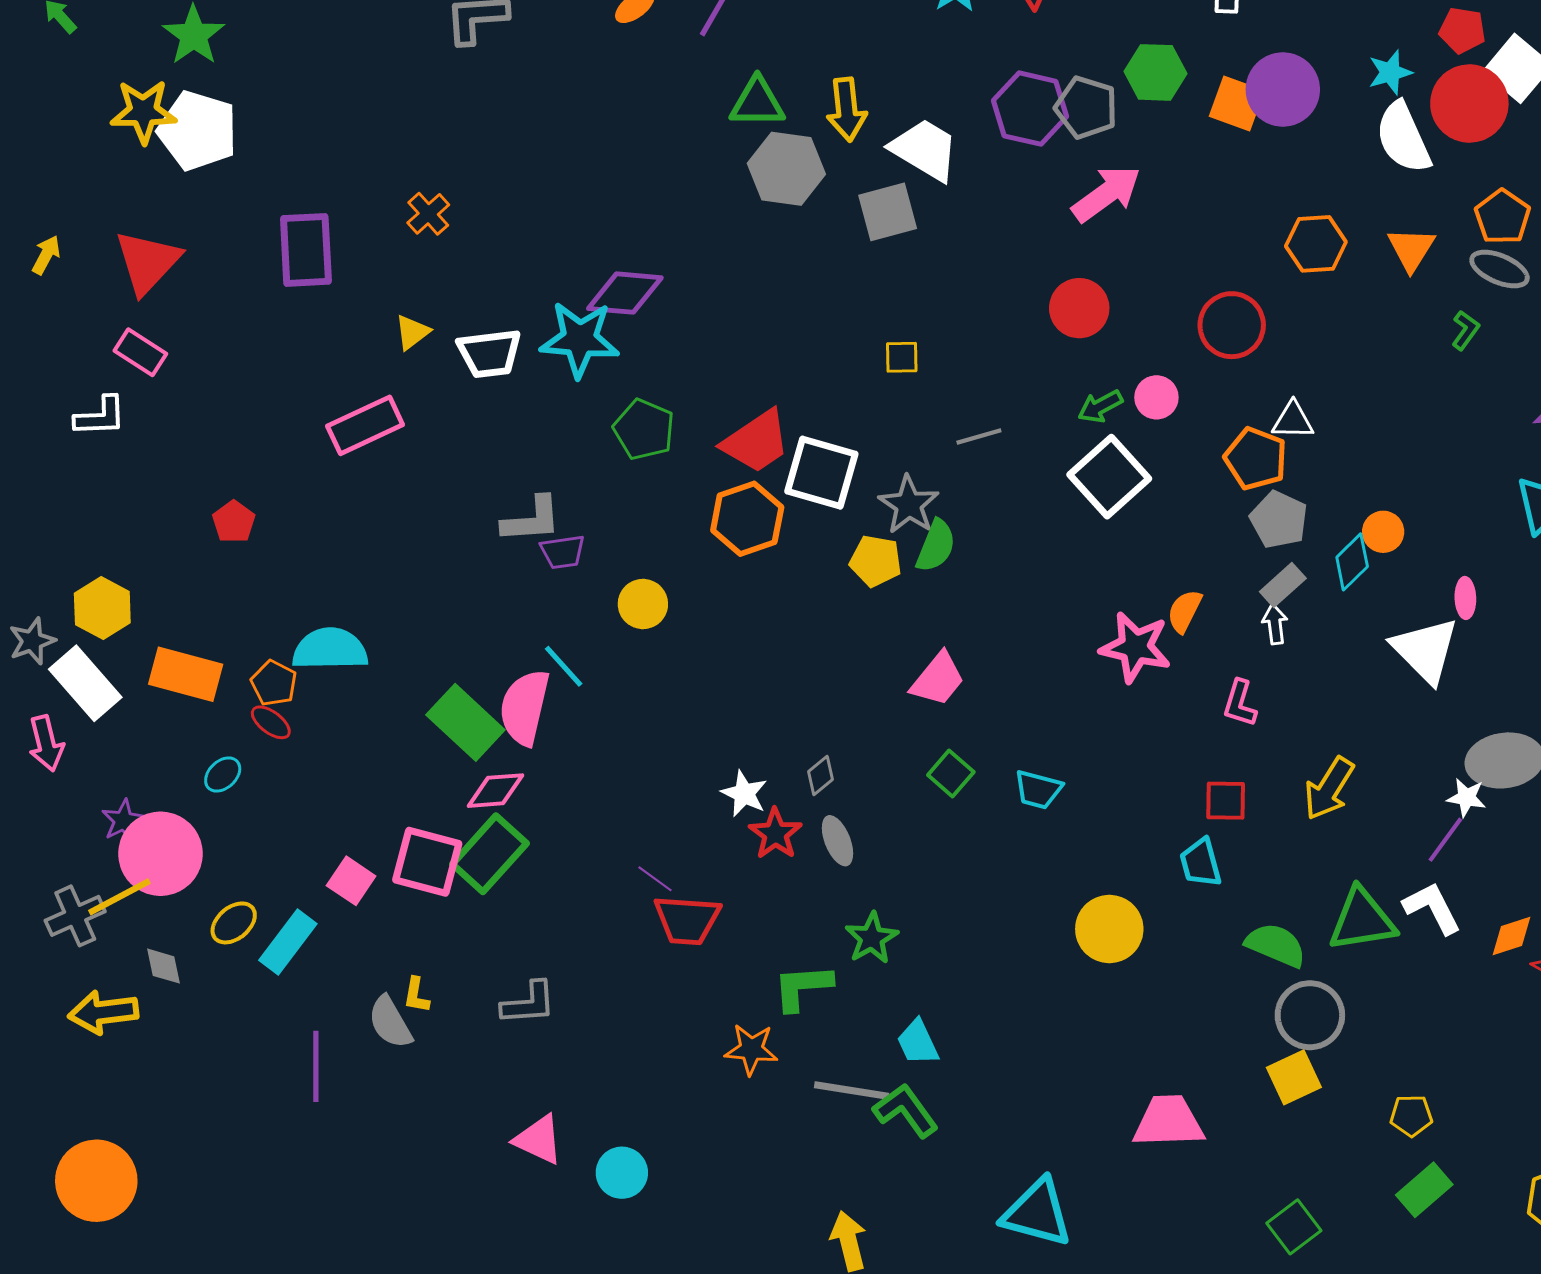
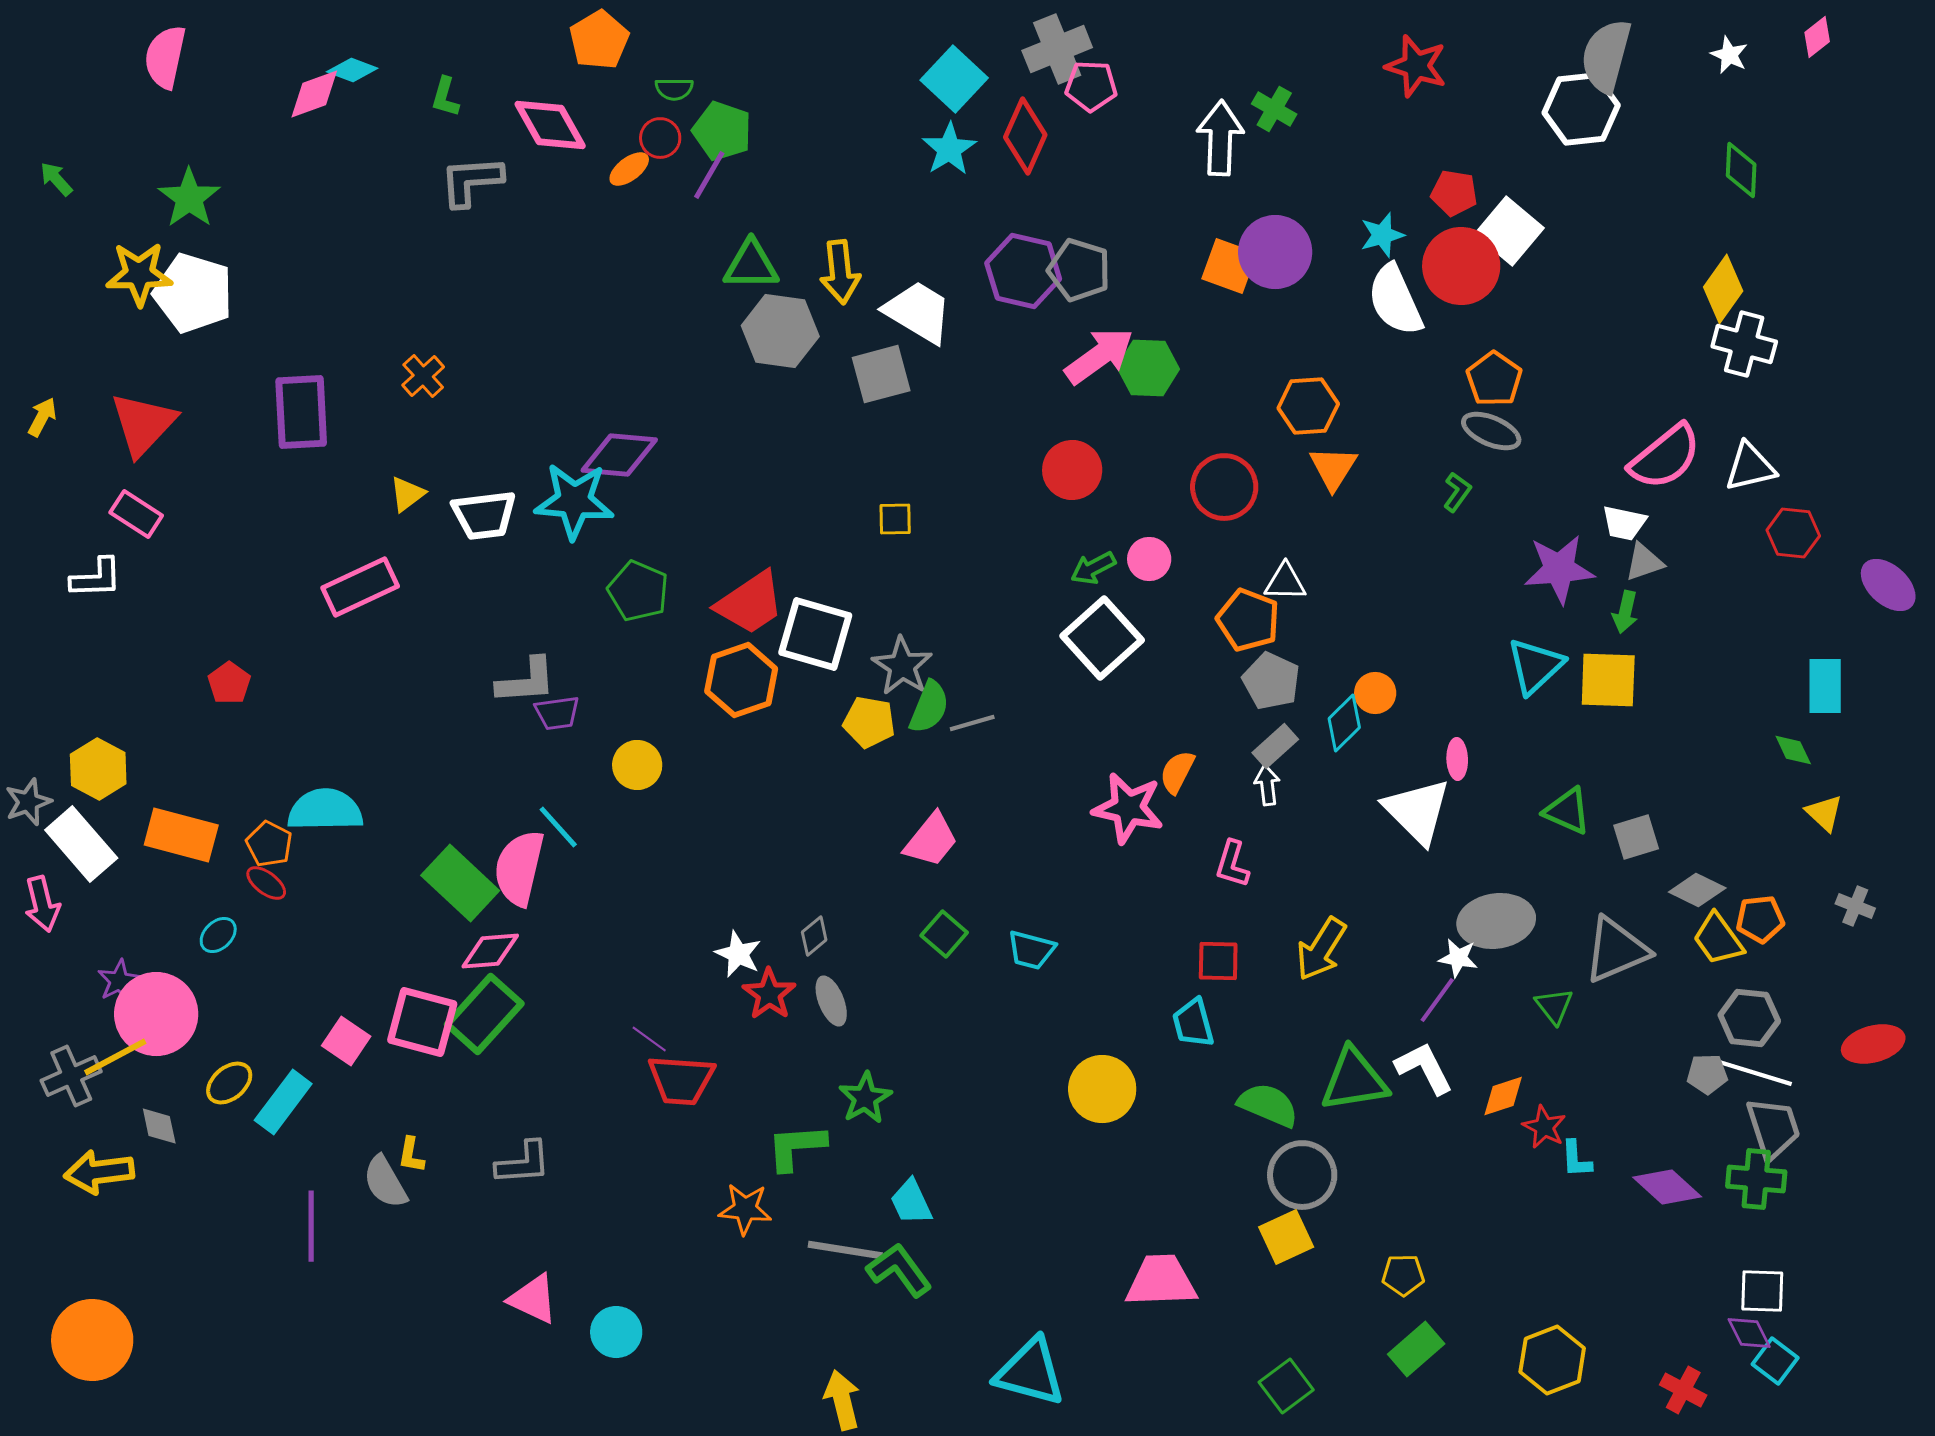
green hexagon: (1155, 72) -> (1148, 368), moved
orange triangle: (1411, 249) -> (1333, 468), moved
gray line: (979, 437) -> (972, 723), moved

